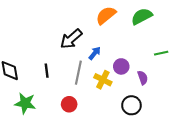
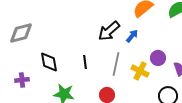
blue arrow: (95, 53) -> (132, 36), moved

